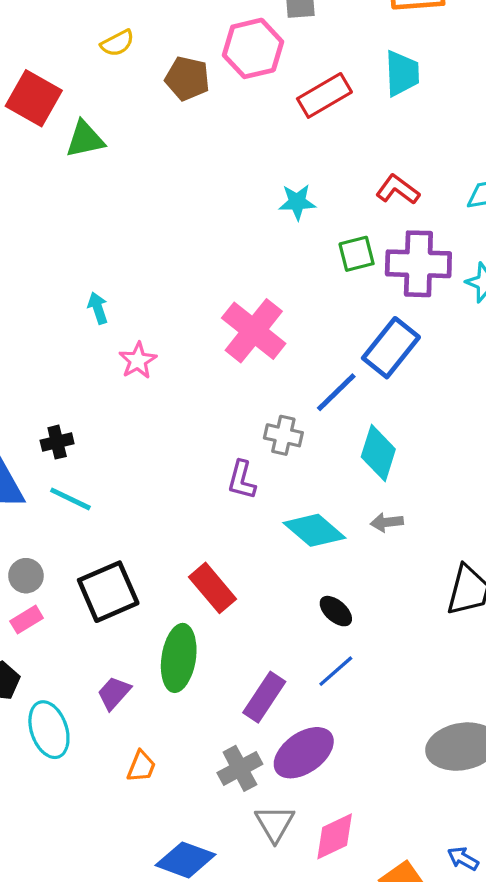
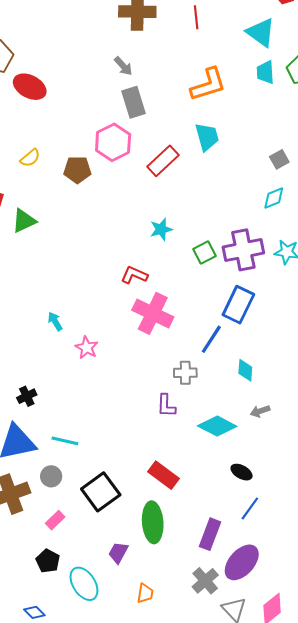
red L-shape: (398, 190) -> (134, 275), moved
black cross: (57, 442) -> (27, 396), moved
cyan diamond: (378, 453) -> (245, 370), size x0.7
gray circle: (26, 576) -> (51, 476), moved

